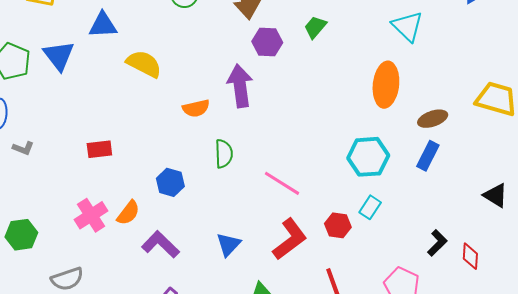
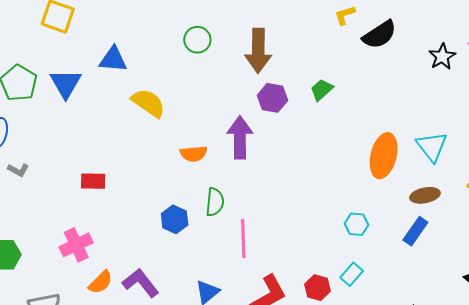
cyan triangle: (407, 26) -> (432, 146), moved
cyan hexagon: (368, 157) -> (357, 224), size x0.6
blue hexagon: (170, 182) -> (175, 219), moved
pink line: (282, 183) -> (243, 238), moved, turned 48
orange semicircle: (128, 213) -> (101, 282), moved

